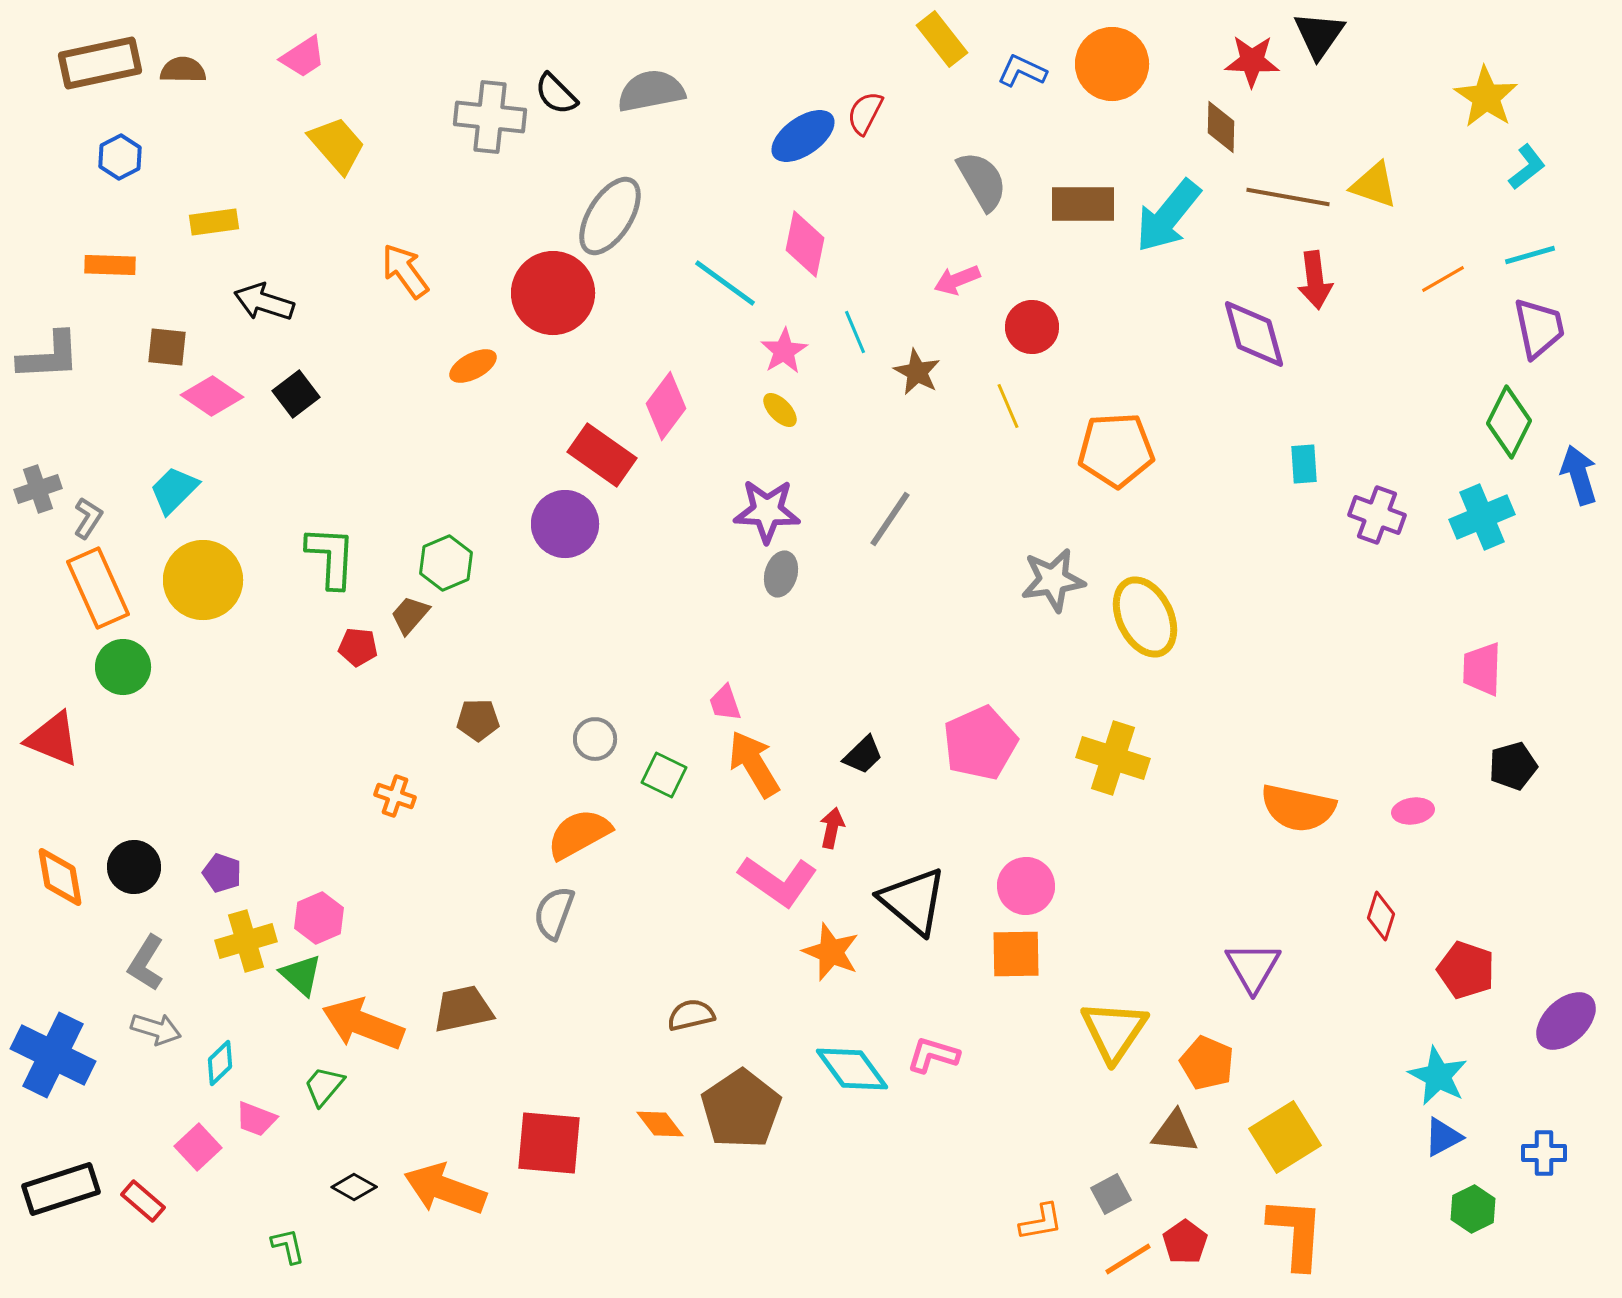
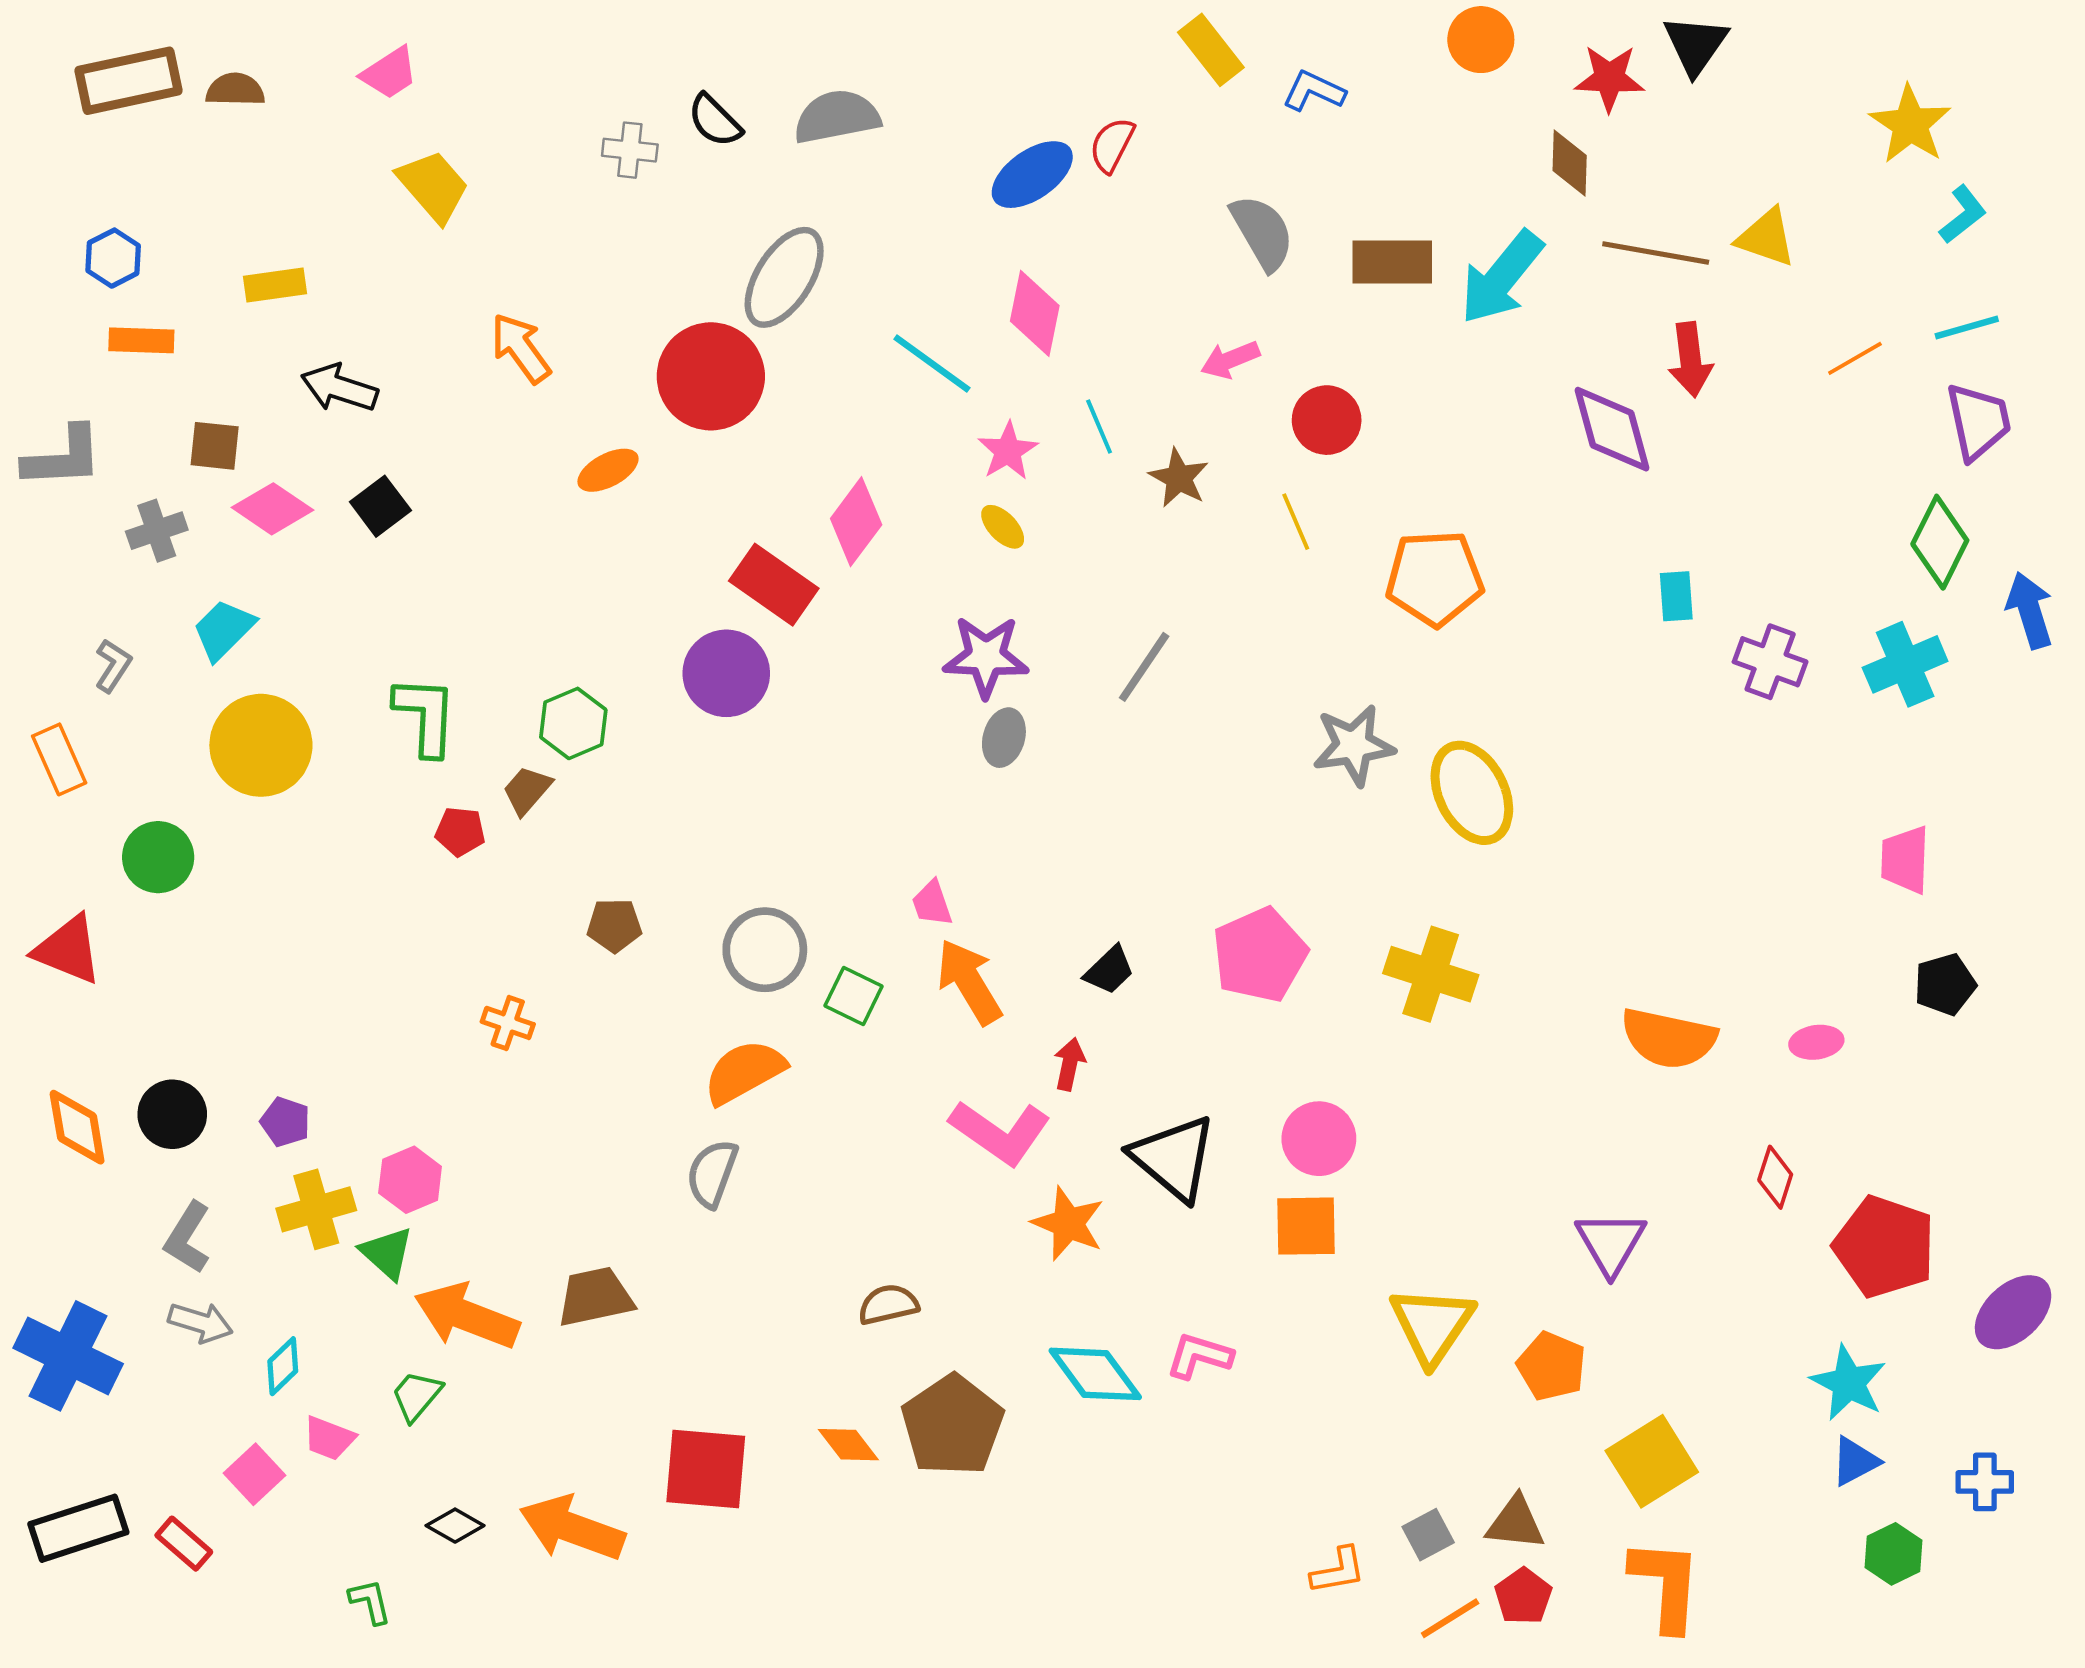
orange circle: (1112, 64) -> (1481, 40), moved, size x0.7
gray cross: (490, 117) -> (630, 150), size x0.6
blue hexagon: (120, 157) -> (113, 258), moved
gray cross: (38, 489) -> (157, 531), moved
orange rectangle: (98, 588) -> (59, 759), moved, size x0.7
gray circle: (595, 739) -> (765, 950), size x1.5
red pentagon: (1466, 970) -> (1885, 1247), size x1.4
brown triangle: (1175, 1132) -> (1516, 1523), moved

